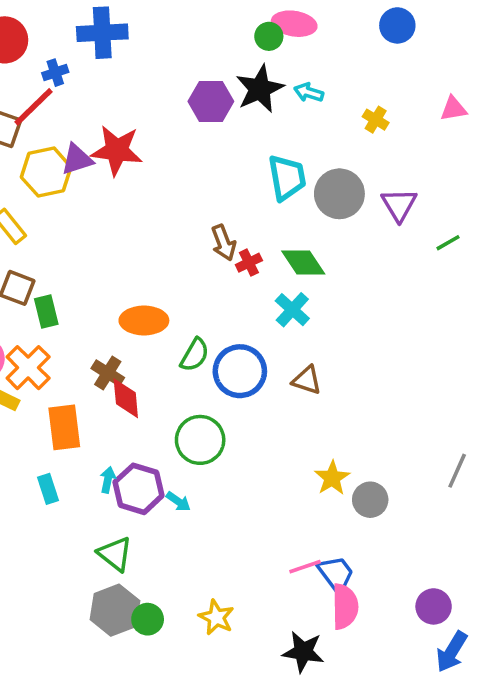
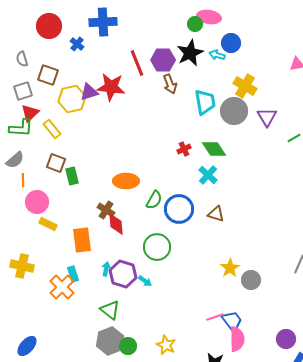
blue circle: (397, 25) -> (231, 43), moved
blue cross: (55, 73) -> (77, 44), turned -32
red line: (34, 107) -> (137, 63), moved, turned -68
yellow cross: (376, 120) -> (245, 86), moved, size x1.6
brown arrow: (224, 243) -> (170, 84), moved
orange cross: (28, 368) -> (62, 287), moved

